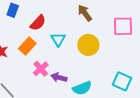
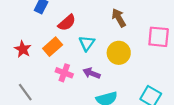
pink cross: (41, 69) -> (64, 73), turned -35
purple arrow: (59, 77) -> (92, 73), moved

